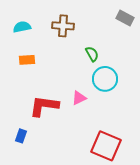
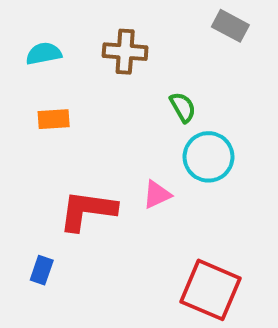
gray rectangle: (125, 18) -> (230, 26), moved

